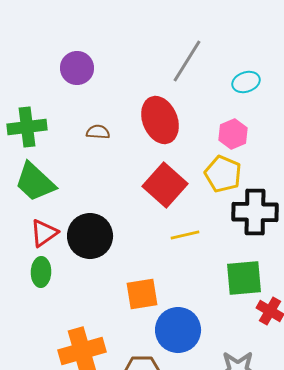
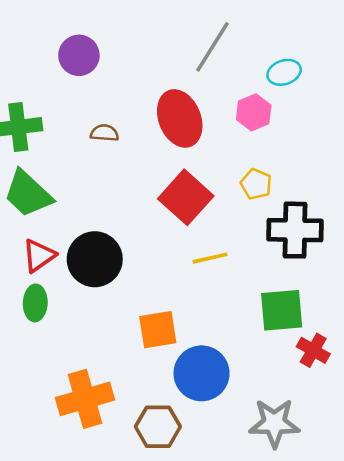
pink hexagon: (233, 134) -> (254, 112), moved
yellow pentagon: (223, 174) -> (256, 184), size x0.7

